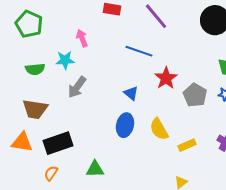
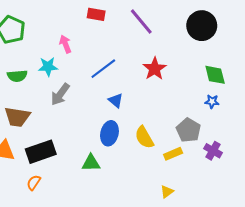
blue line: (139, 51) -> (103, 69), moved, turned -56
red star: (166, 78) -> (155, 69), moved
gray pentagon: (195, 95) -> (188, 130), moved
green triangle: (95, 169) -> (91, 163), moved

